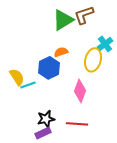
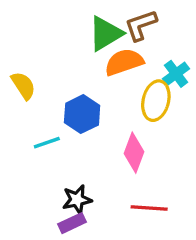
orange semicircle: (61, 52) -> (124, 62), moved, size x1.6
yellow semicircle: (17, 77) -> (23, 86), moved
red line: (77, 124) -> (149, 208), moved

